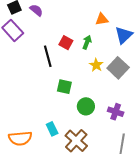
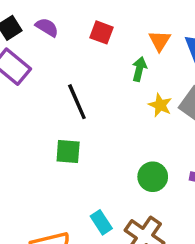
orange triangle: (102, 19) -> (160, 41), moved, turned -40
red square: (66, 43) -> (101, 32), moved
green square: (64, 87) -> (68, 151), moved

